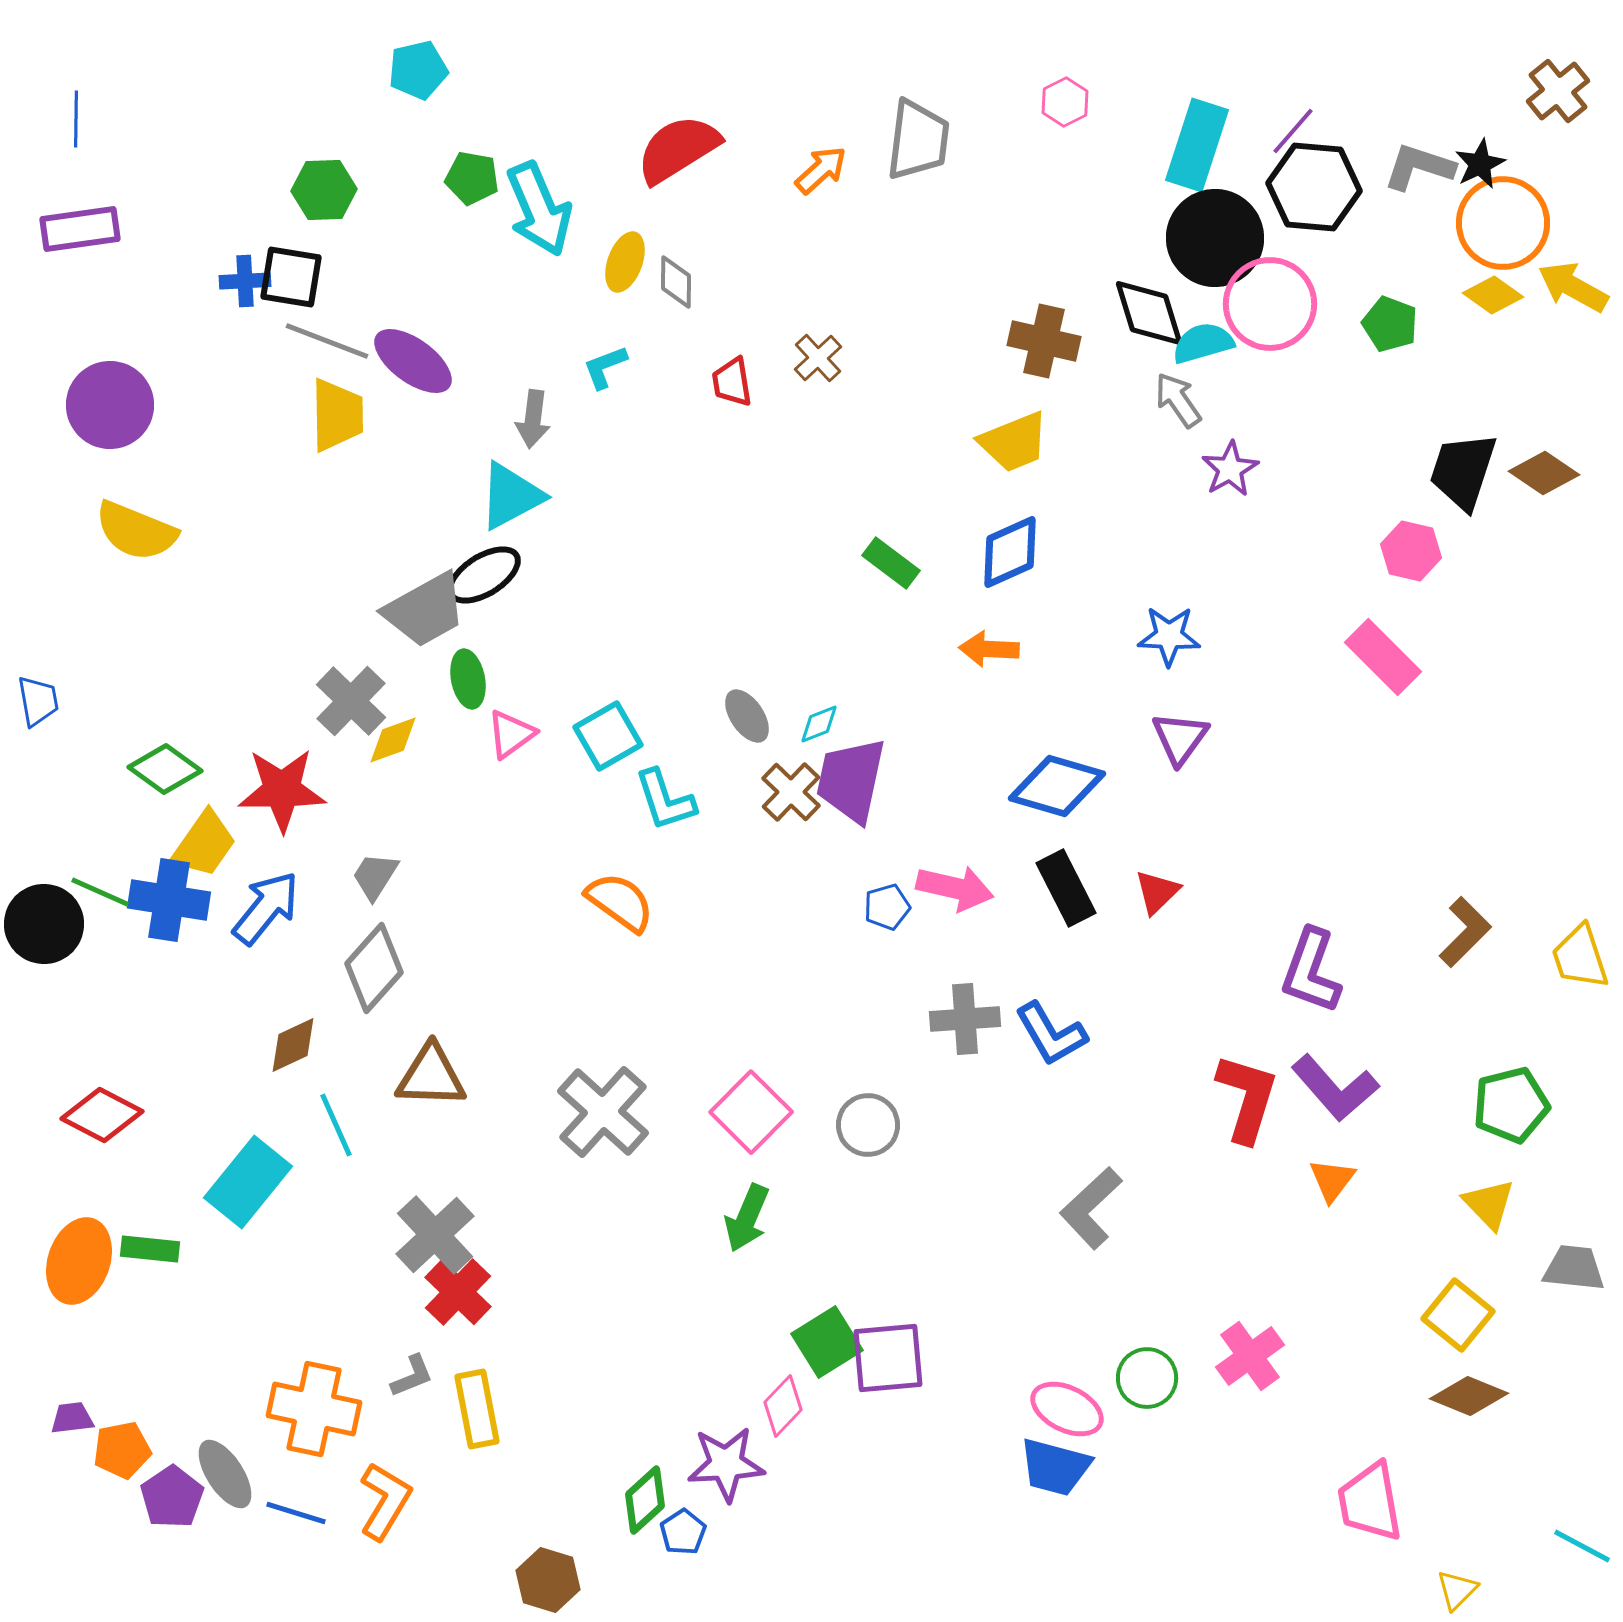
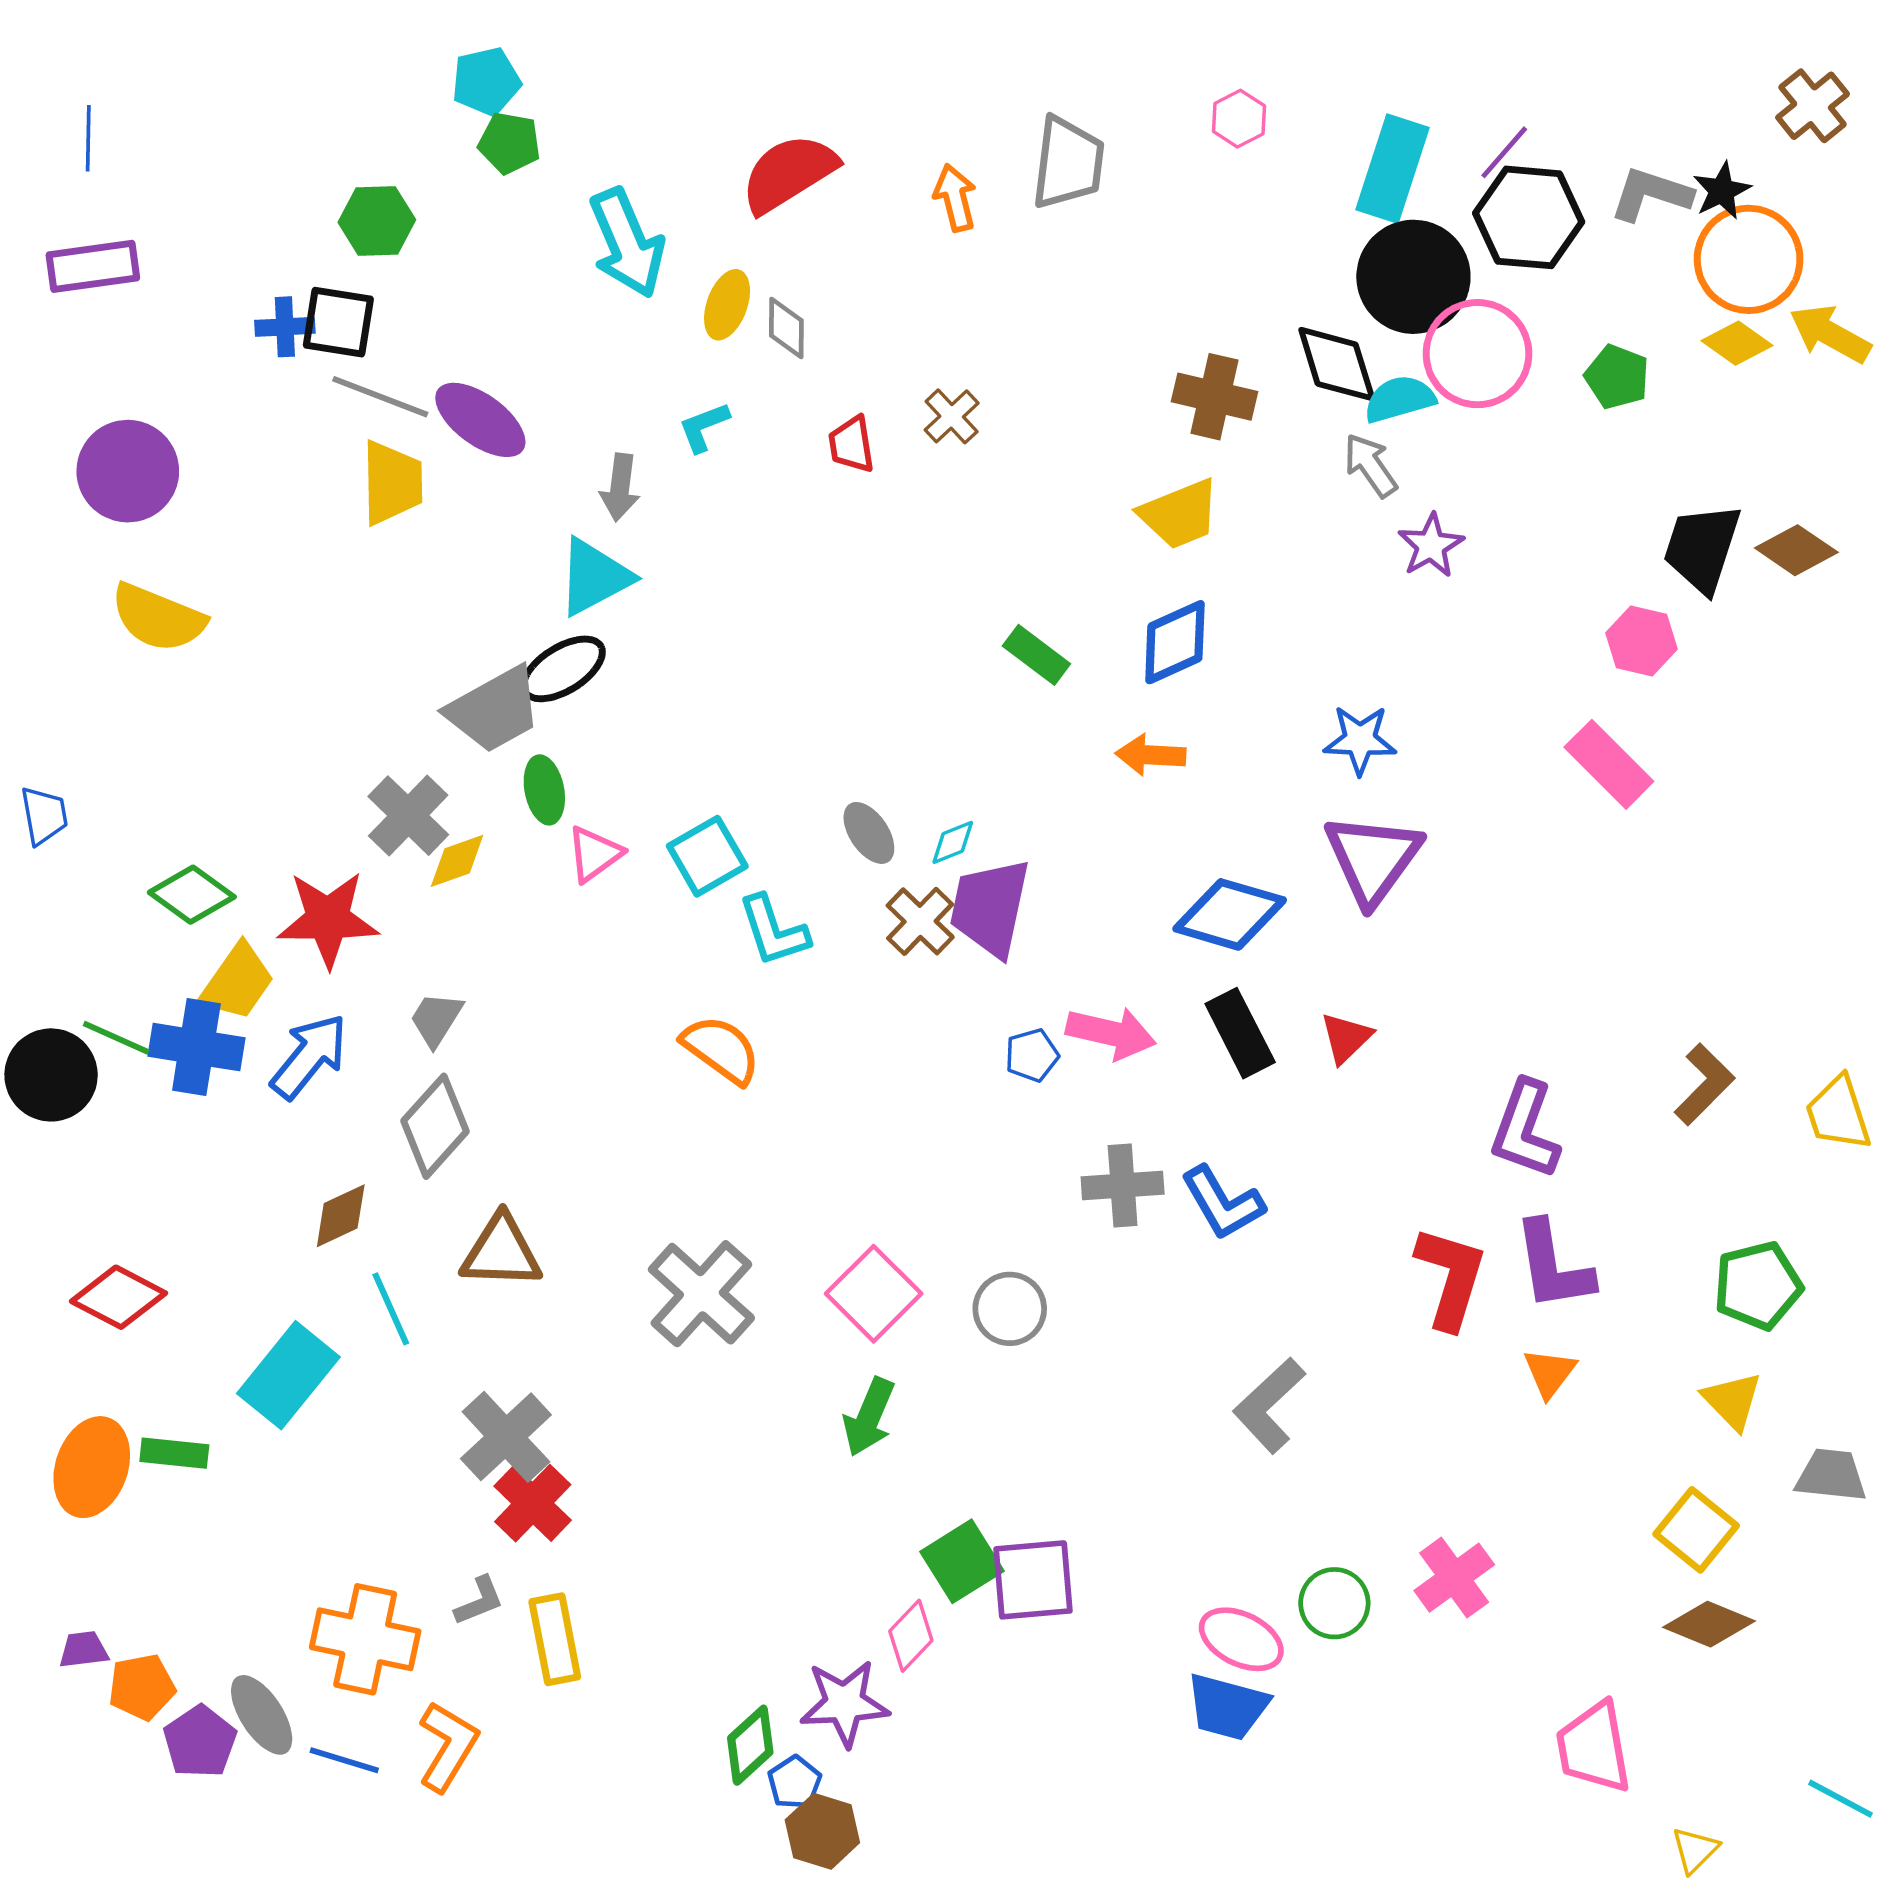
orange arrow: (821, 170) -> (955, 198), turned -62
green pentagon: (472, 178) -> (509, 143), moved
purple triangle: (1180, 738) -> (1373, 859), size x1.5
purple L-shape: (1335, 1088) -> (1553, 1266), turned 32
brown hexagon: (548, 1580) -> (822, 1831), moved

